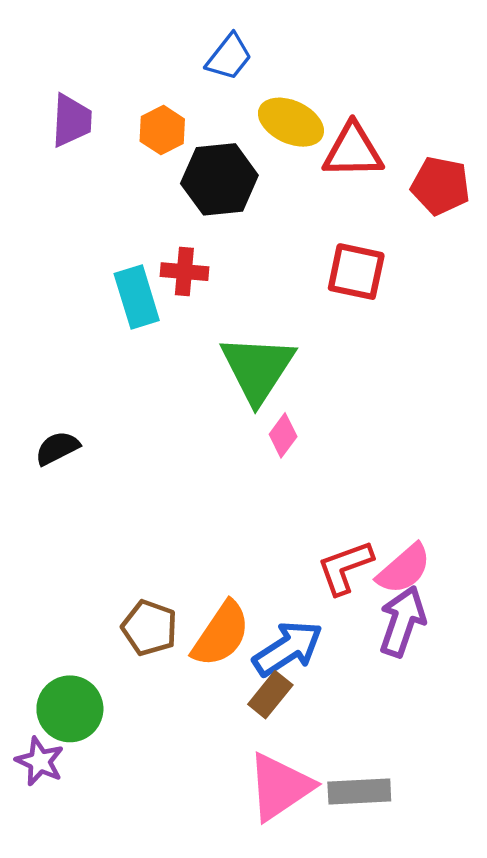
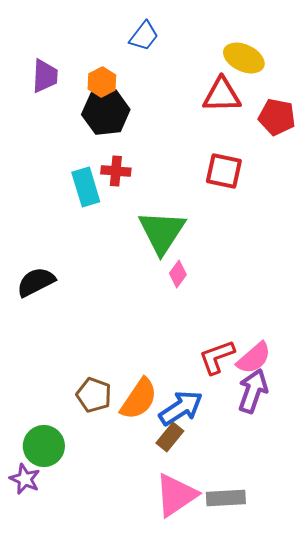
yellow ellipse: (291, 122) -> (244, 58), moved
black hexagon: (219, 179) -> (106, 112), moved
black semicircle: (57, 448) -> (36, 282), size x1.4

